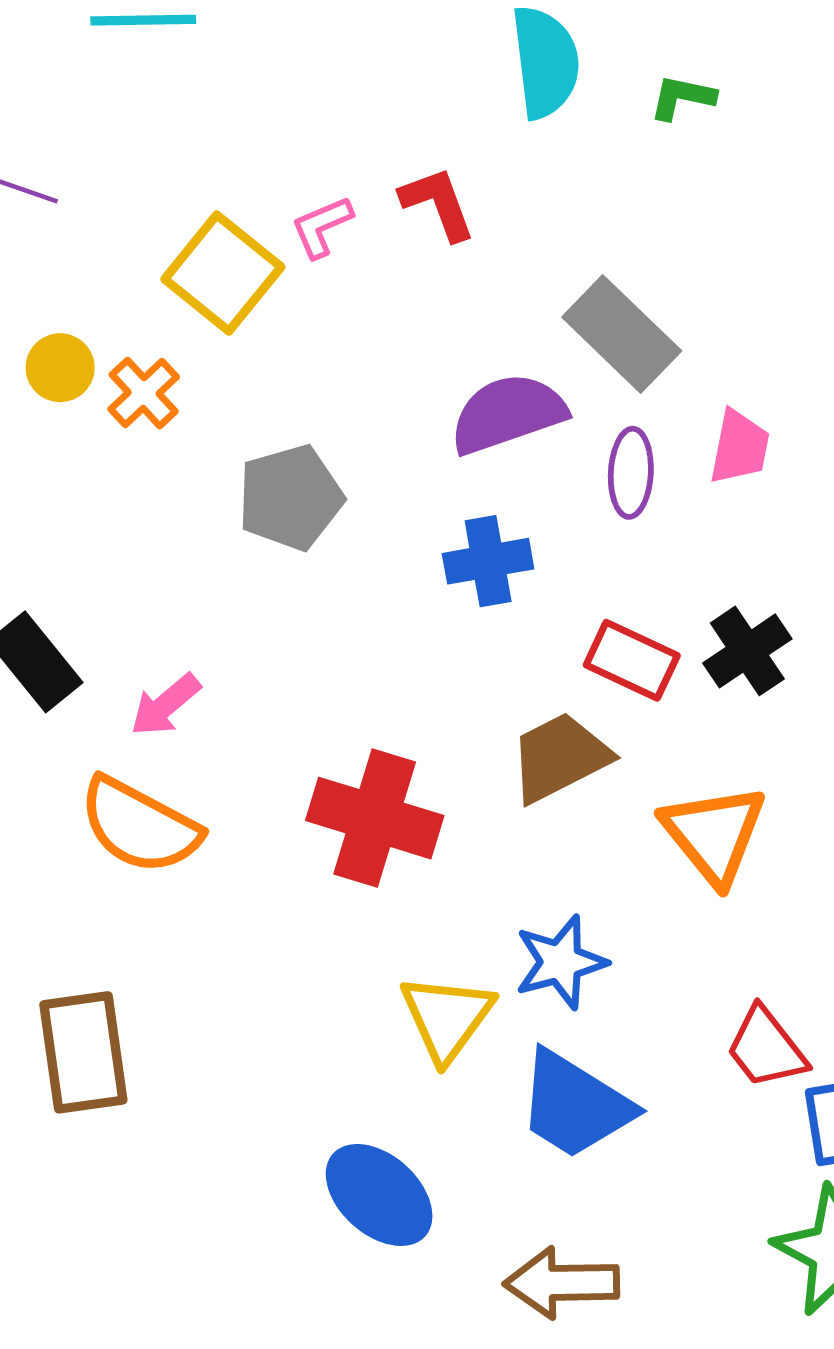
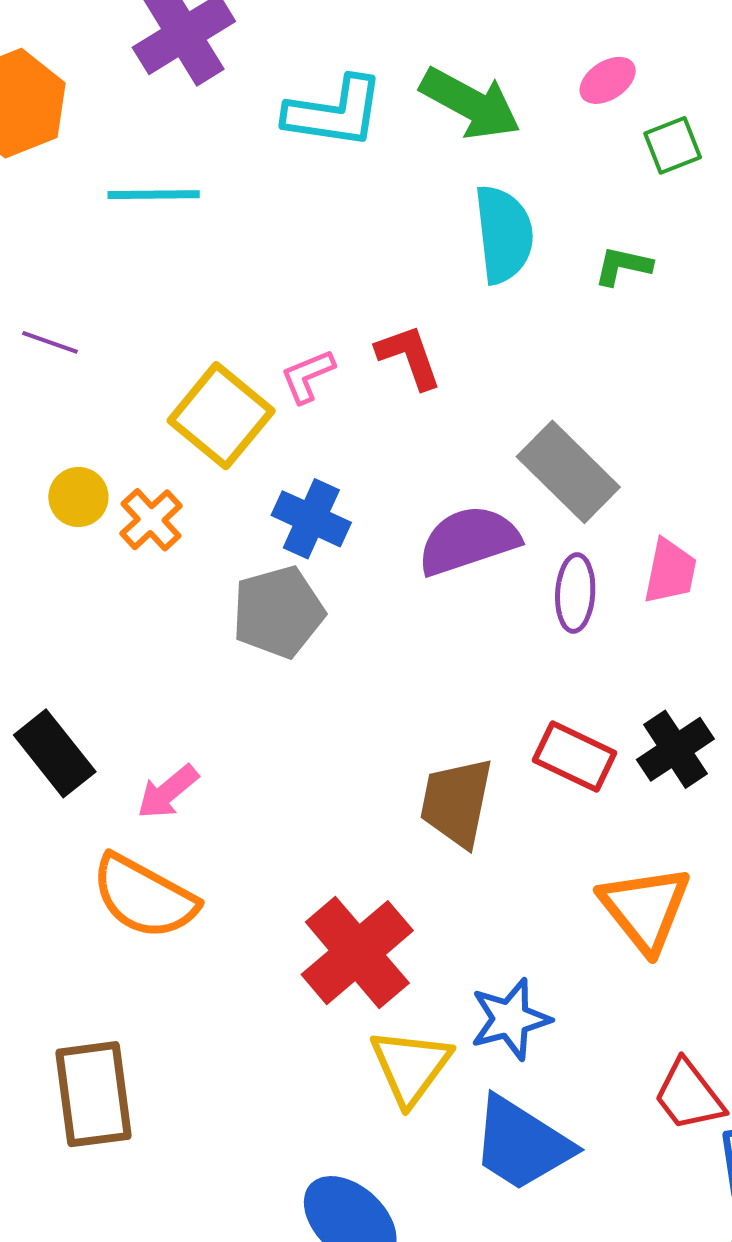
blue cross: (488, 561) -> (311, 519), moved, turned 34
brown trapezoid: (560, 757) -> (457, 802), moved, turned -52
red cross: (375, 818) -> (357, 953), moved, turned 32

